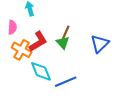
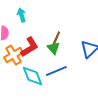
orange cross: (22, 50) -> (13, 55), turned 30
blue line: (66, 82) -> (56, 71), moved

